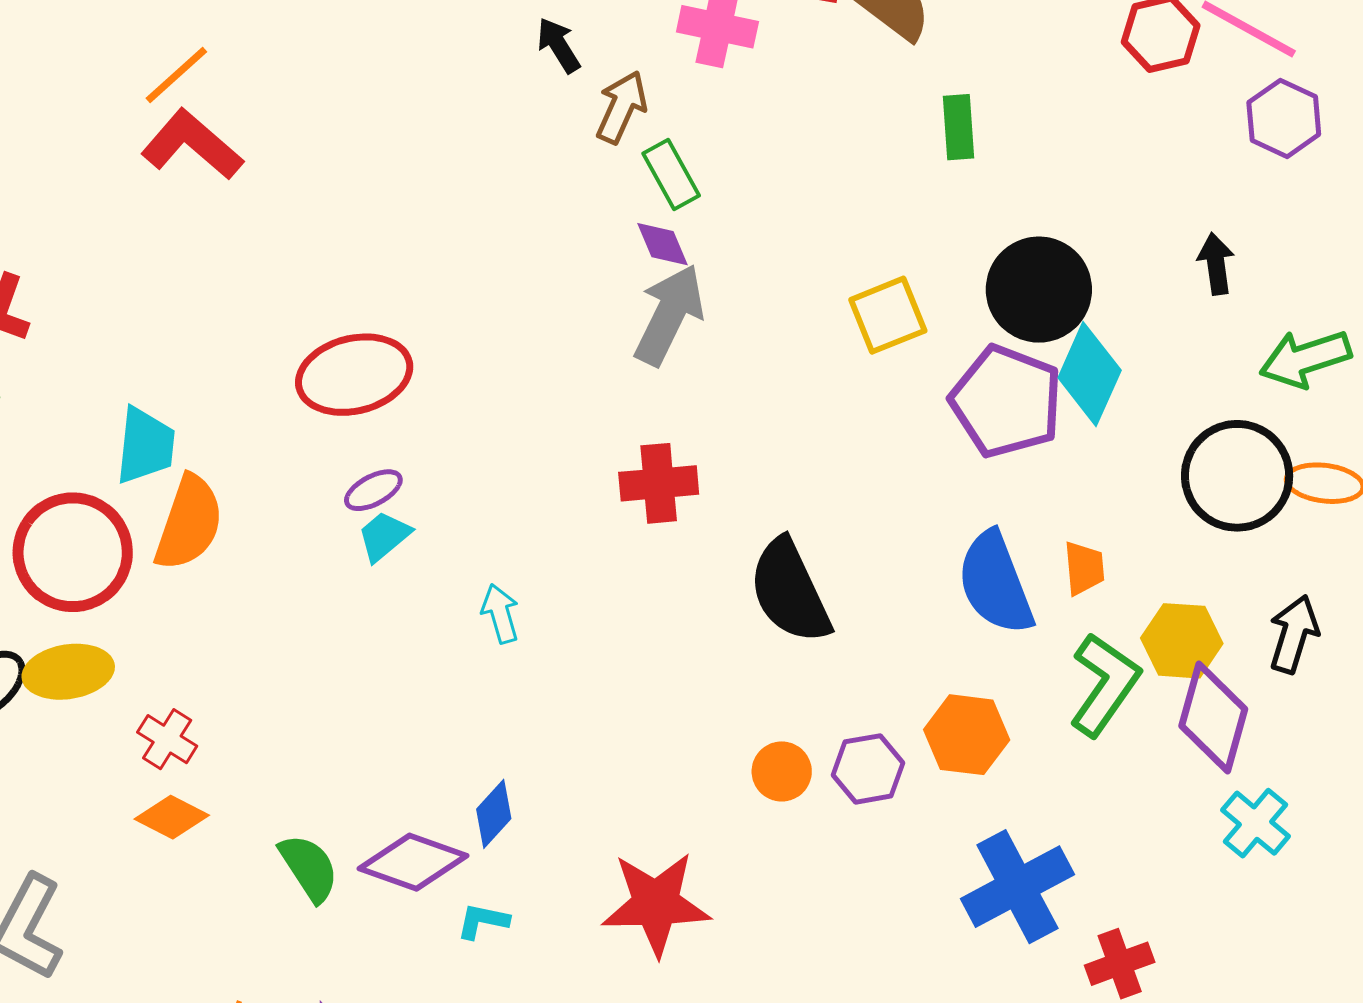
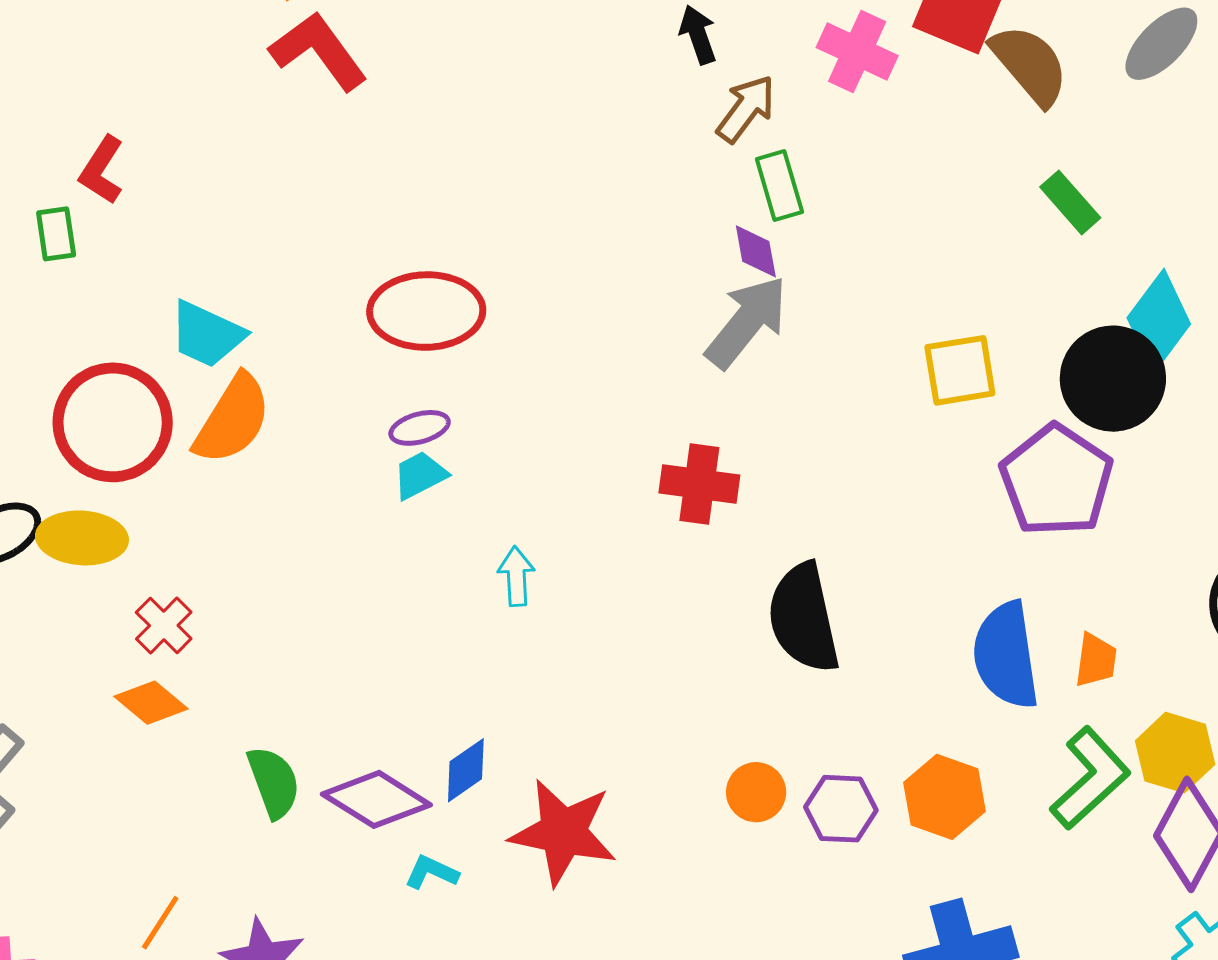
green rectangle: (958, 127) -> (1070, 202), turned -50
cyan diamond: (1090, 374) -> (1159, 321), moved
cyan trapezoid: (145, 446) -> (207, 334), turned 96
red star: (656, 904) -> (563, 832), moved

